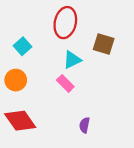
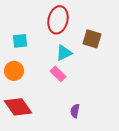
cyan square: (22, 46) -> (20, 41), turned 35

